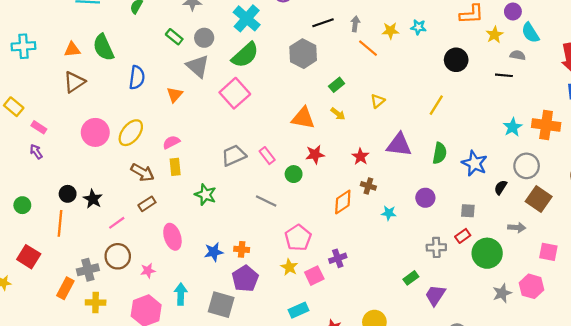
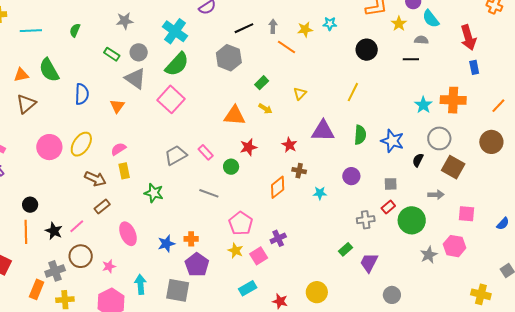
black star: (93, 199) -> (54, 231), moved

